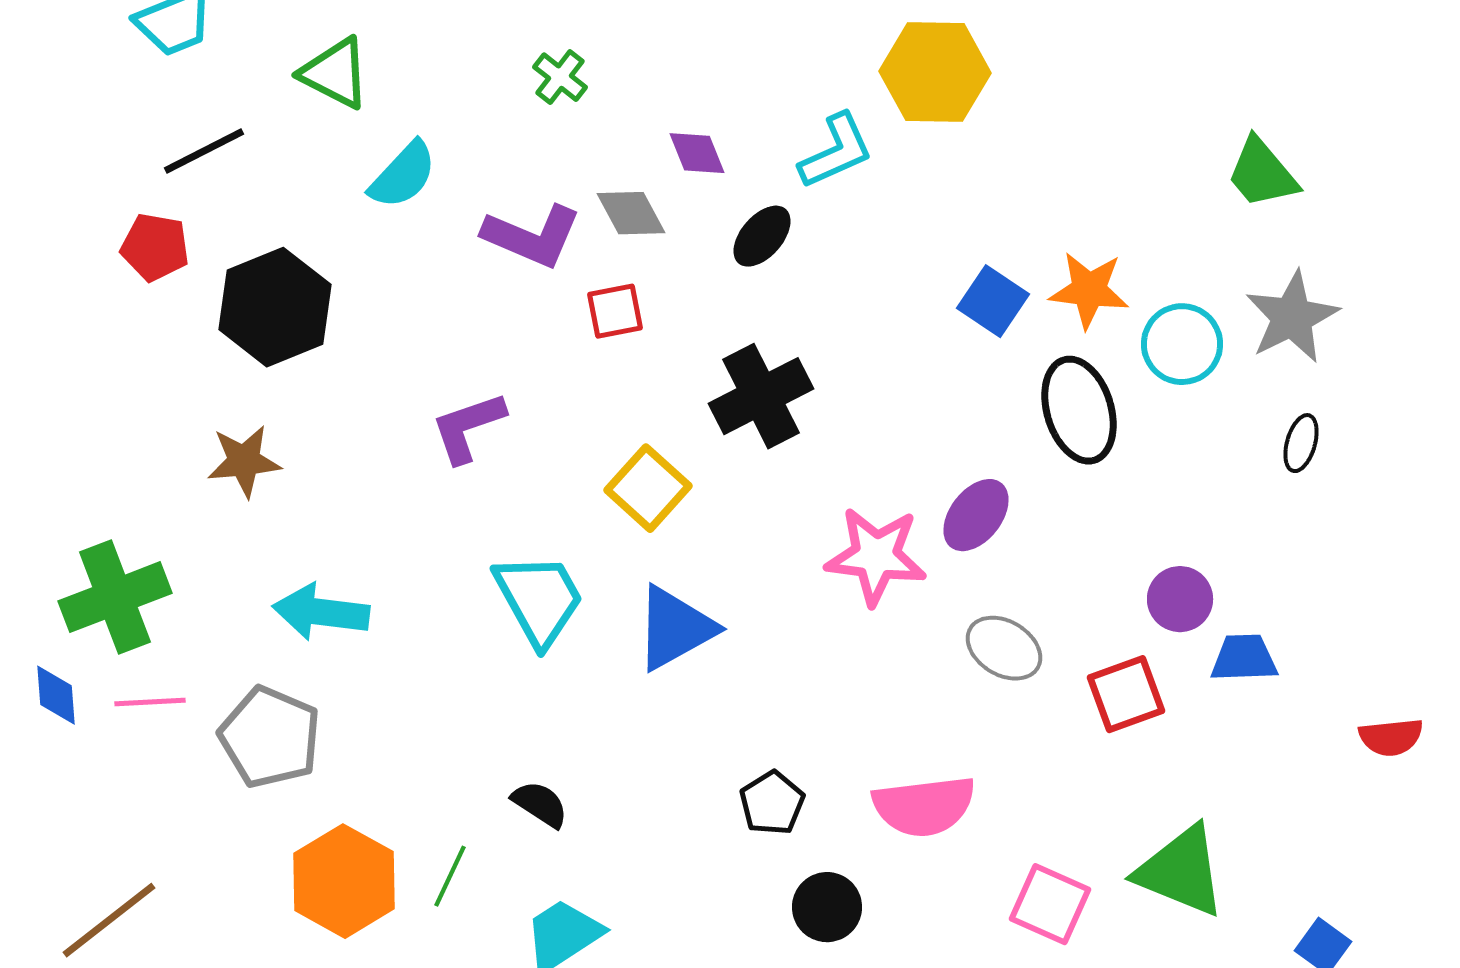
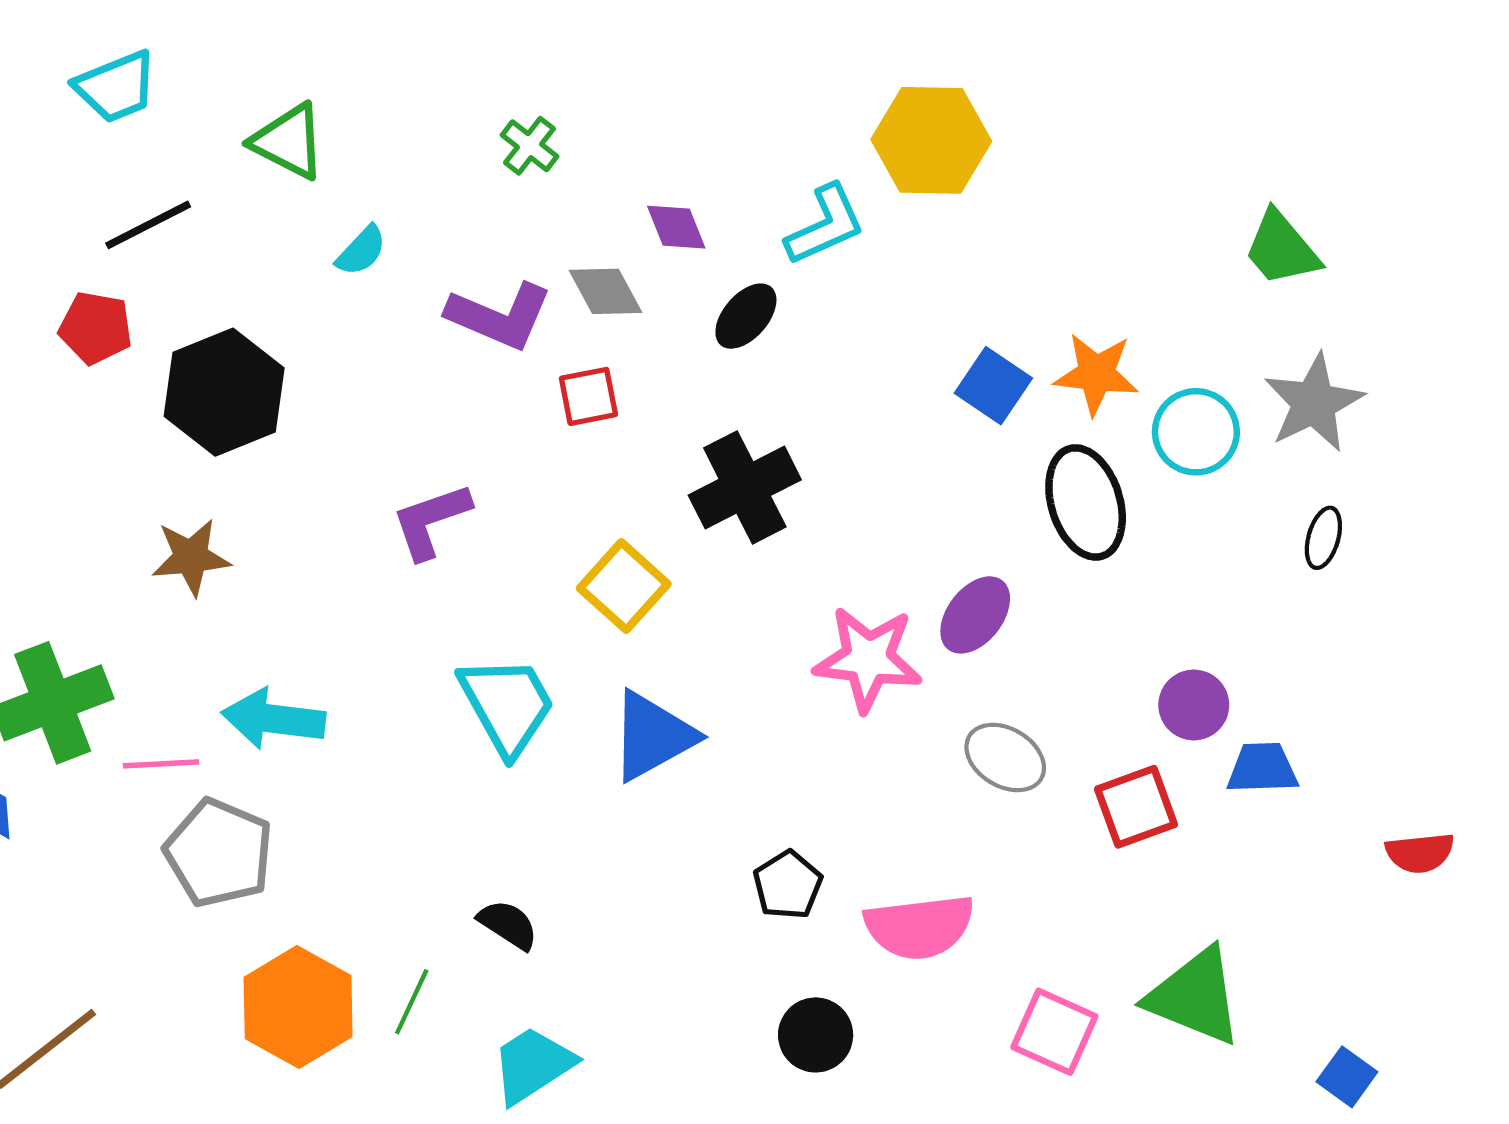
cyan semicircle: (403, 175) -> (361, 251), size x0.7
pink line: (150, 702) -> (161, 764), moved
black pentagon: (772, 803) -> (788, 885), moved

